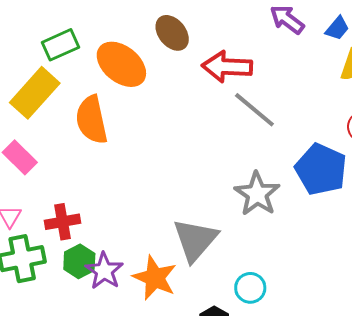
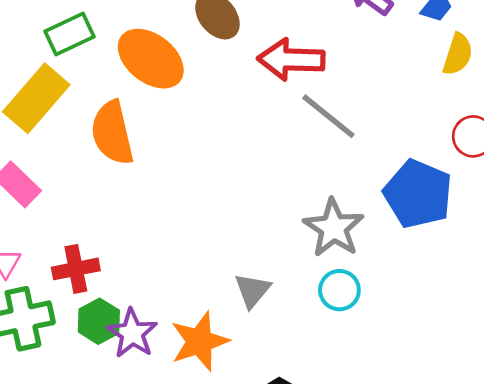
gray triangle: (195, 240) -> (252, 290), size x0.6
orange star: (155, 278) -> (199, 341), turned 30
cyan circle: (250, 288) -> (339, 290), moved

